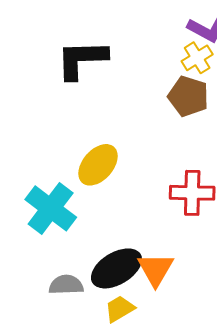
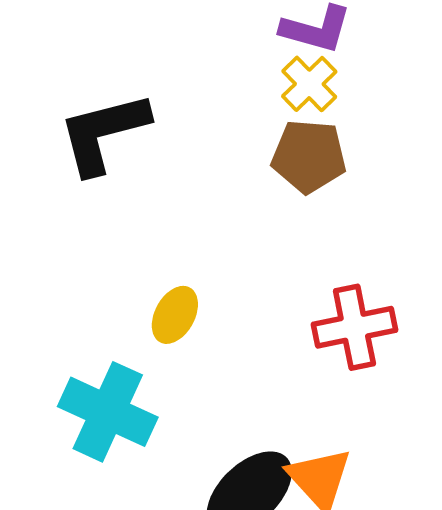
yellow ellipse: (98, 165) -> (175, 315), size x0.7

